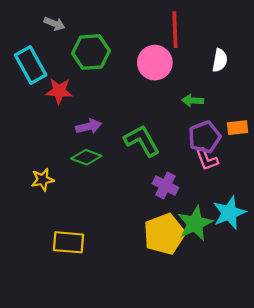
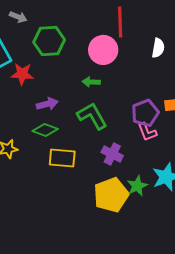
green arrow: (193, 100) -> (91, 82), moved
green star: (195, 223) -> (137, 186), size x0.7
yellow rectangle: (69, 242) -> (62, 158), moved

